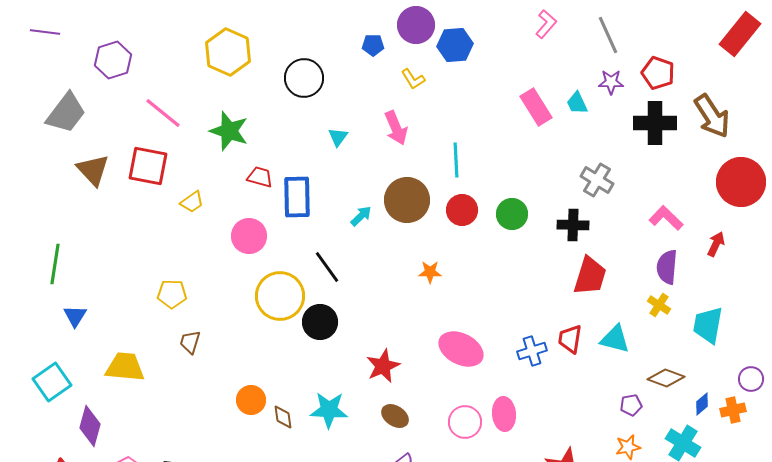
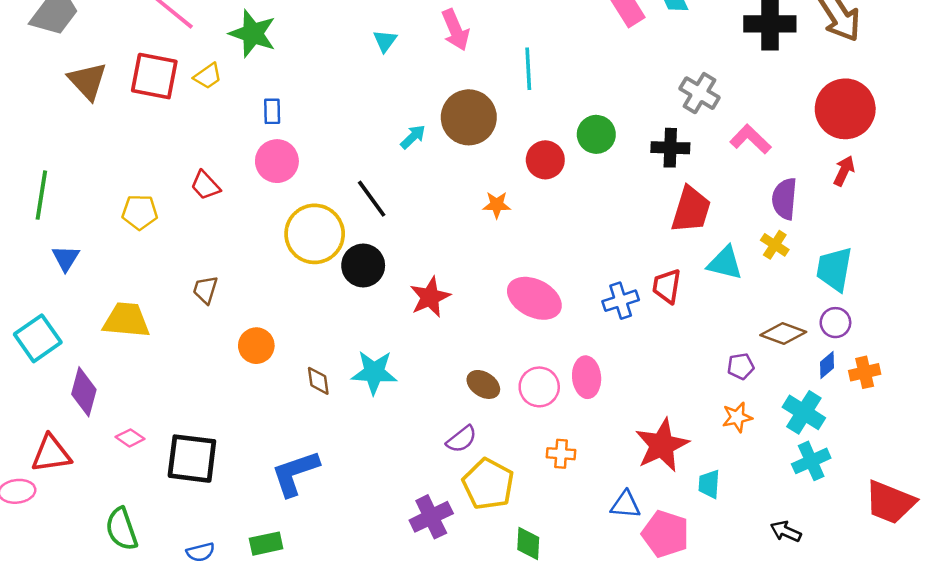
red trapezoid: (260, 177) -> (205, 185), moved, turned -148
red circle: (741, 182) -> (845, 109), moved
blue rectangle: (297, 197) -> (272, 111), moved, size x0.5
yellow trapezoid: (192, 202) -> (208, 76), moved
red circle: (462, 210) -> (545, 160), moved
pink L-shape: (666, 218) -> (750, 139), moved
yellow pentagon: (172, 294) -> (140, 212), moved
cyan triangle: (615, 339) -> (725, 263), moved
red star: (383, 366) -> (430, 297), moved
purple circle: (751, 379) -> (835, 323), moved
orange circle: (251, 400) -> (256, 346), moved
brown ellipse: (395, 416) -> (483, 384), moved

